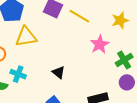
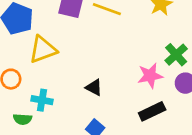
pink star: (100, 44) -> (150, 76), moved, turned 30

